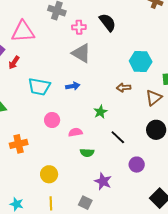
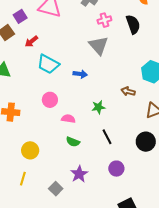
pink cross: (79, 27) -> (104, 20), turned -32
red arrow: (14, 63) -> (31, 41), moved

